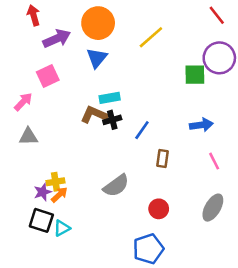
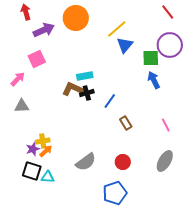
blue triangle: (97, 58) -> (125, 45), moved
blue arrow: (201, 125) -> (154, 80), moved, turned -108
brown rectangle: (163, 159) -> (126, 123), turned -40
gray semicircle: (116, 186) -> (86, 162), moved
cyan triangle: (62, 228) -> (48, 177), turned 32

